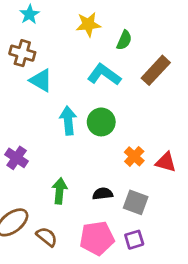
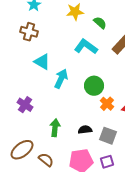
green semicircle: (124, 40) -> (100, 23), turned -72
cyan triangle: (41, 80) -> (42, 62), moved
cyan arrow: (68, 121) -> (61, 79), turned 30
green circle: (101, 122) -> (94, 86), moved

